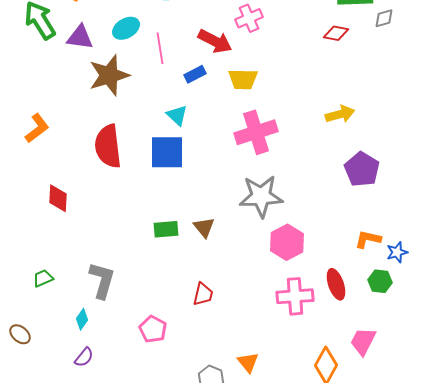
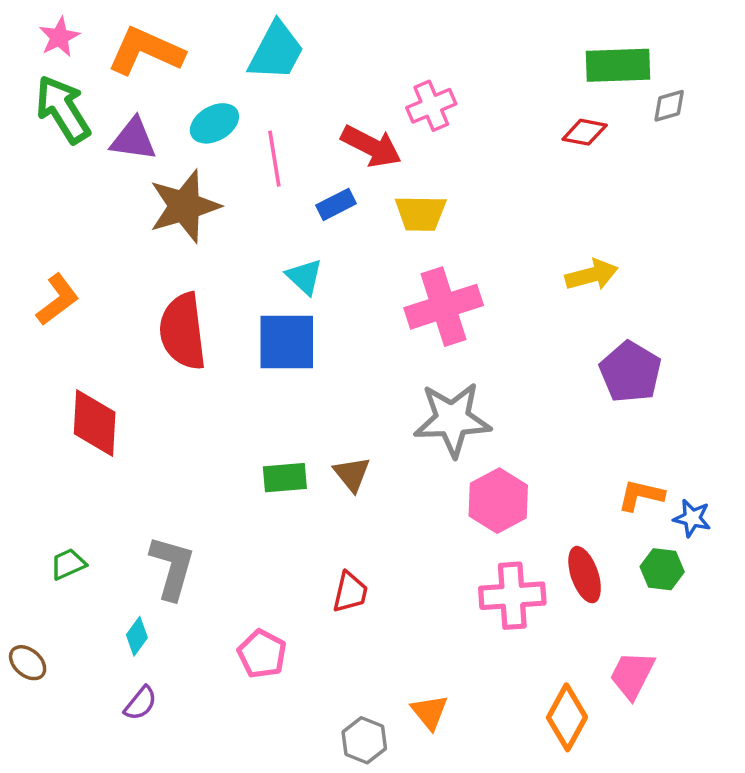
red diamond: (58, 198) -> (95, 423), size x1.4
blue star: (397, 252) -> (692, 518), turned 30

